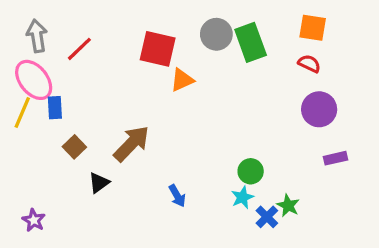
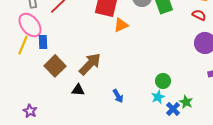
brown square: (74, 147) -> (55, 66), size x1.5
black triangle: (99, 183) -> (78, 90), moved, turned 40

